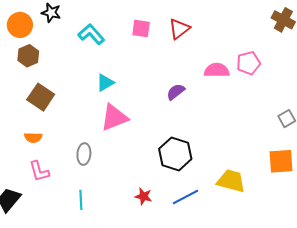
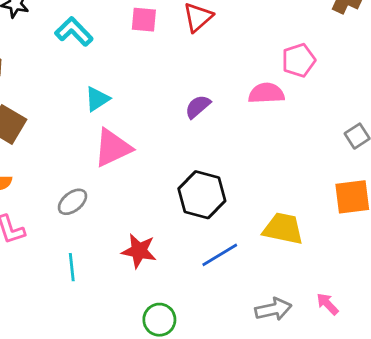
pink semicircle: (217, 70) -> (266, 93), moved
gray ellipse: (84, 154) -> (72, 202), turned 50
red star: (143, 196) -> (139, 251), moved, size x1.4

